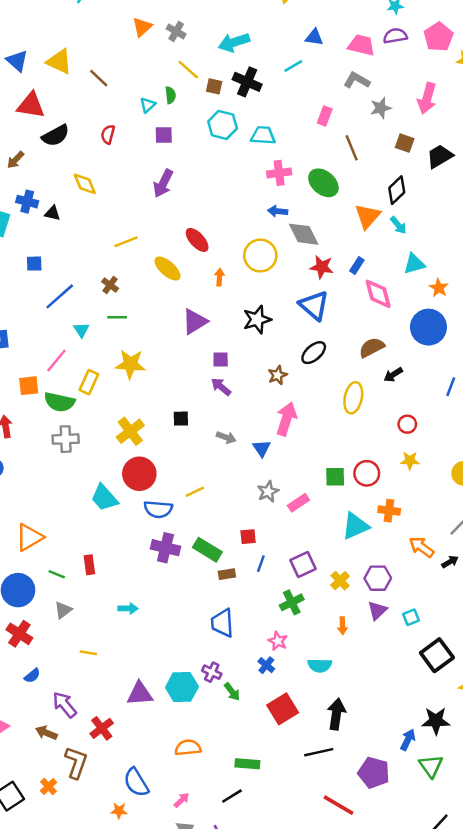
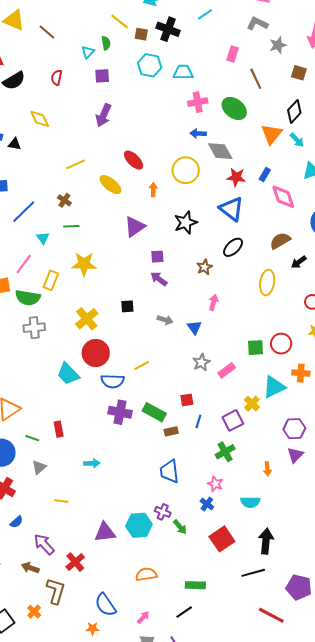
pink arrow: (286, 419) -> (213, 302), size x0.6
yellow cross: (340, 581) -> (252, 404), moved

